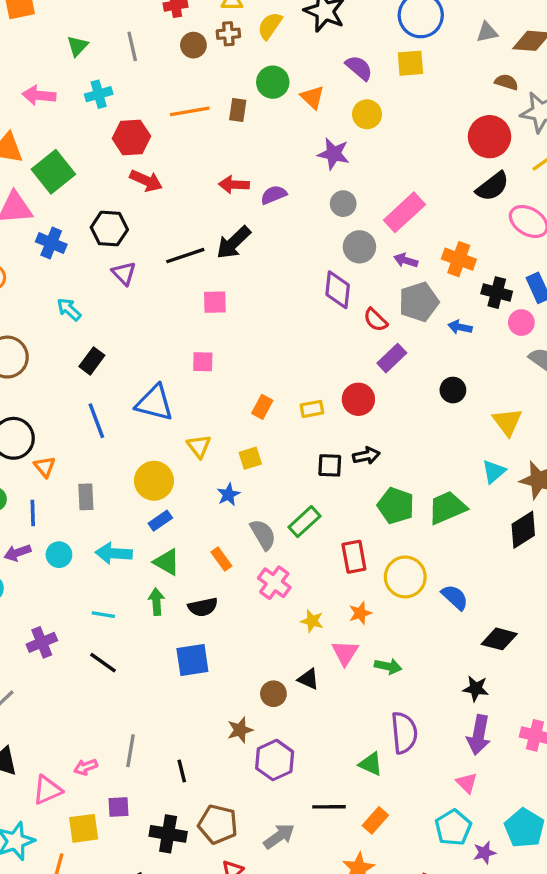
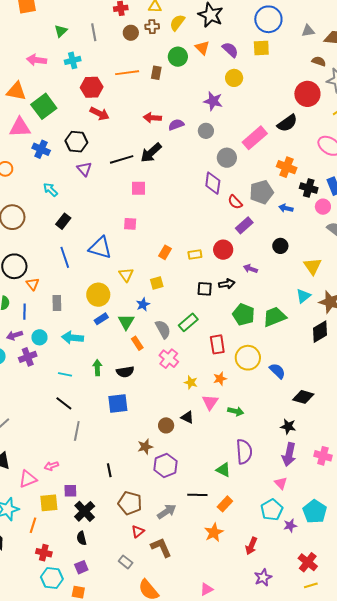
orange triangle: (312, 97) -> (202, 48), moved
black semicircle: (492, 186) -> (287, 123), moved
gray circle: (343, 204) -> (206, 131), moved
purple arrow: (406, 260) -> (250, 269), moved
green triangle: (167, 562) -> (126, 322), moved, turned 30
purple cross: (42, 642) -> (28, 357), moved
gray line: (131, 751) -> (77, 431), moved
black cross: (168, 834) -> (85, 511), moved, turned 35

